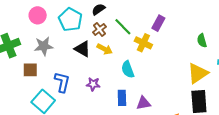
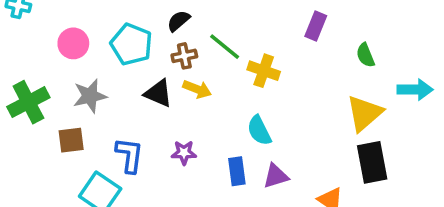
purple rectangle: (158, 23) -> (316, 26), moved
brown cross: (99, 29) -> (184, 56), turned 32
cyan semicircle: (128, 69) -> (259, 131), moved

